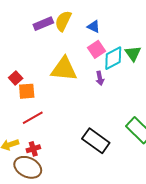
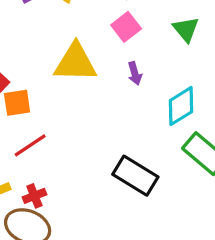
cyan diamond: (113, 58) -> (181, 106), moved

